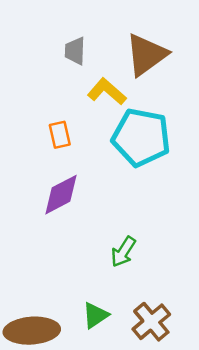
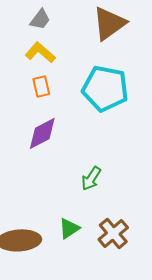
gray trapezoid: (75, 51) -> (40, 19), moved, turned -145
yellow L-shape: (107, 92) -> (40, 52), moved

